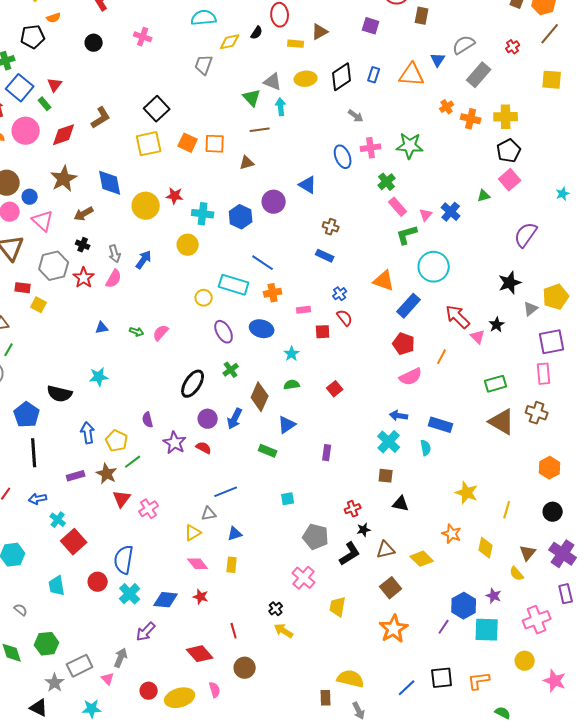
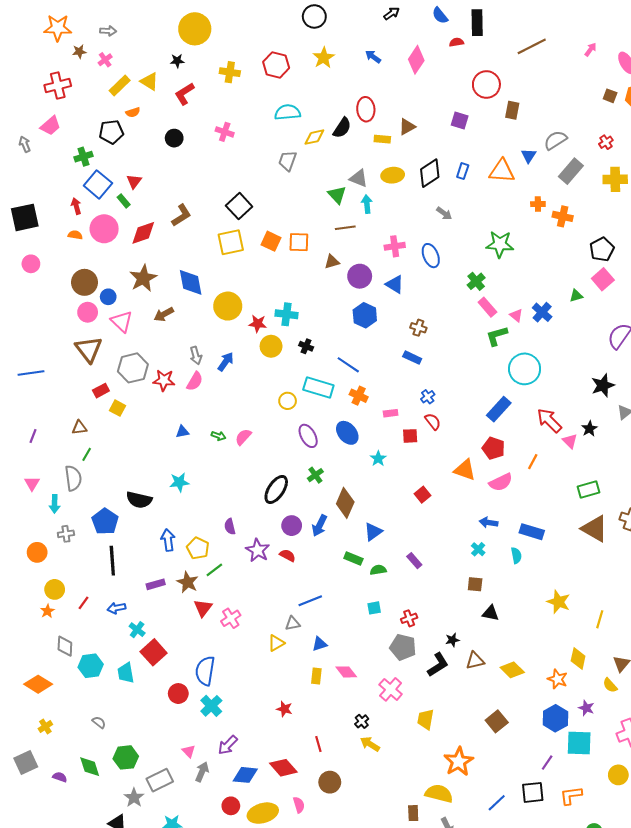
black semicircle: (257, 33) -> (342, 128), size x1.5
orange cross: (447, 107) -> (538, 204), turned 32
yellow cross: (506, 117) -> (615, 179), moved
pink cross: (371, 148) -> (395, 246), moved
red star: (175, 196) -> (258, 324), moved
purple circle: (274, 202) -> (360, 276), moved
pink triangle: (426, 215) -> (516, 315), turned -32
blue hexagon: (241, 217) -> (365, 315), moved
black cross: (83, 245) -> (306, 346), moved
red star: (84, 278) -> (164, 380), turned -30
orange triangle: (384, 281) -> (465, 470), moved
red rectangle: (23, 288) -> (101, 391), turned -35
orange cross: (273, 293) -> (359, 396), turned 36
blue ellipse: (262, 329) -> (347, 433), turned 35
green semicircle: (292, 385) -> (378, 570), moved
cyan cross: (389, 442) -> (478, 549), size x0.6
purple rectangle: (327, 453) -> (414, 561), turned -49
red cross: (353, 509) -> (409, 618), moved
orange star: (452, 534) -> (558, 679), moved
pink diamond: (198, 564) -> (346, 672), moved
cyan trapezoid: (57, 586) -> (126, 673), moved
brown square: (391, 588) -> (497, 721), moved
blue diamond: (166, 600) -> (245, 775), moved
purple line: (444, 627) -> (547, 763), moved
orange star: (394, 629) -> (459, 762), moved
pink triangle: (108, 679) -> (189, 751), moved

